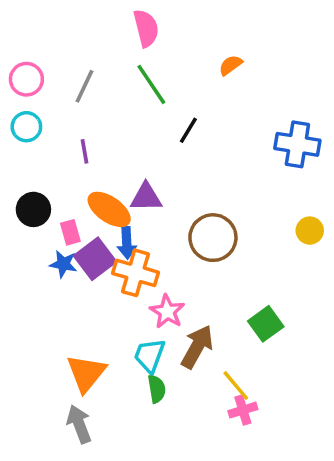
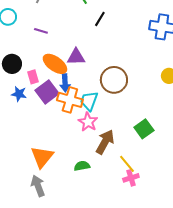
purple line: (84, 151) -> (41, 31), turned -64
blue star: (63, 264) -> (19, 94), moved
cyan trapezoid: (150, 356) -> (89, 101), moved
green semicircle: (157, 389) -> (82, 166), turned -91

